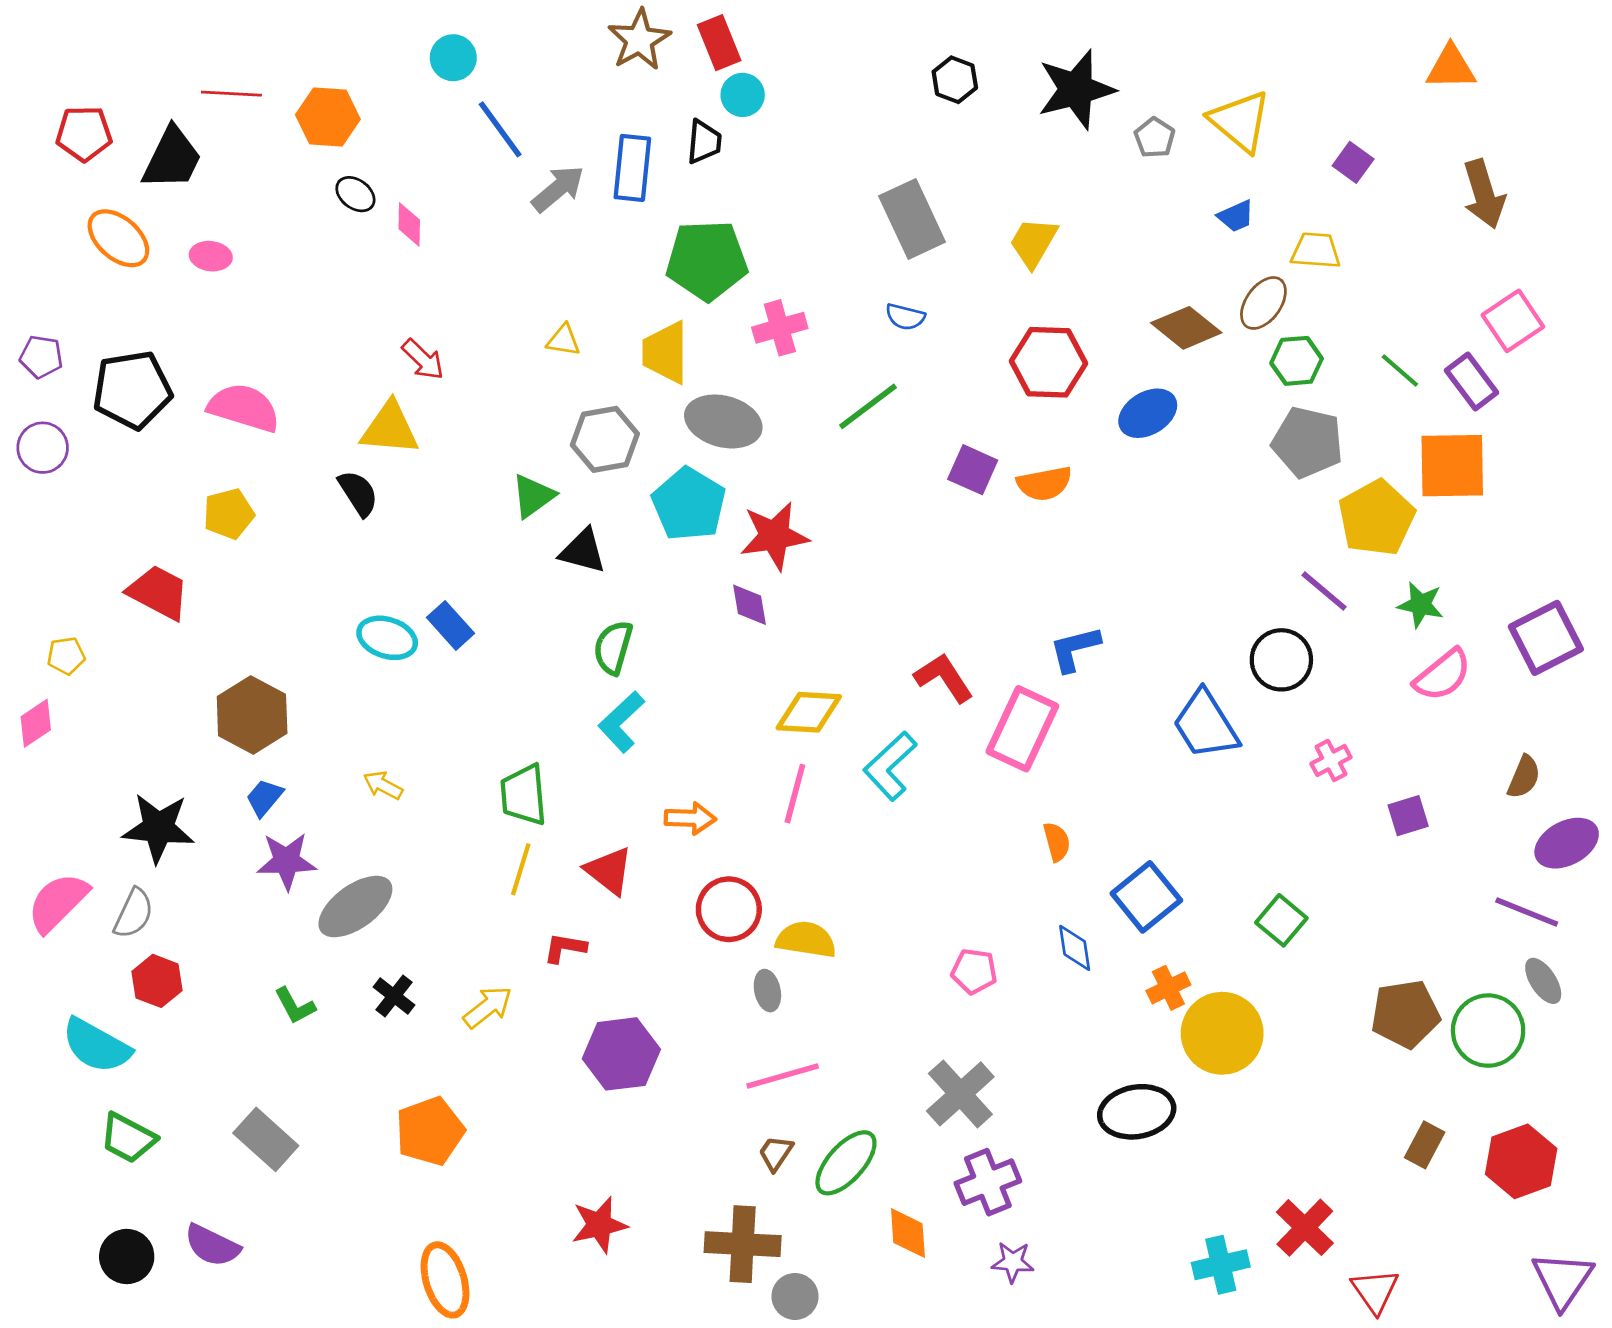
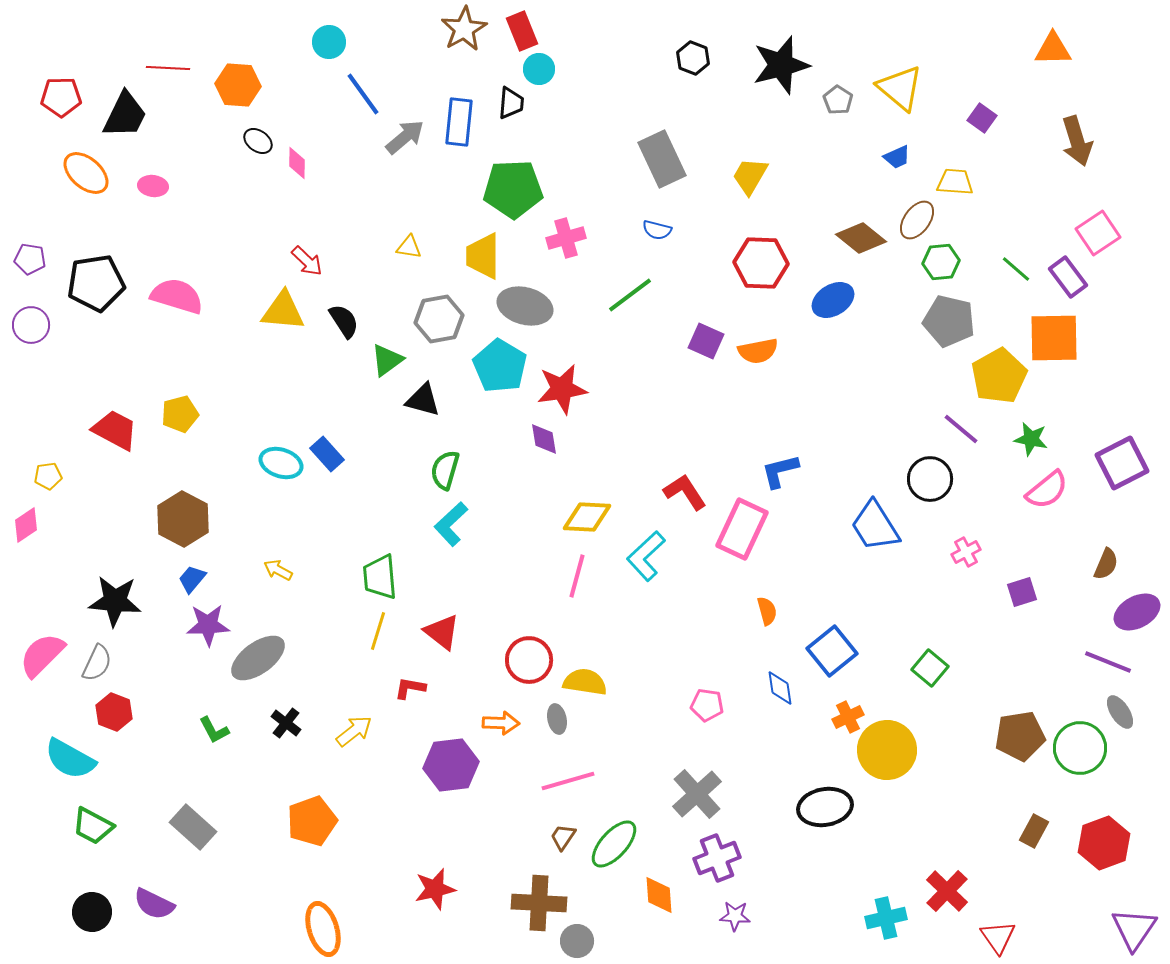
black semicircle: (358, 493) -> (344, 321), moved
yellow pentagon: (229, 514) -> (180, 414), moved
orange arrow: (690, 818) -> (501, 723), moved

